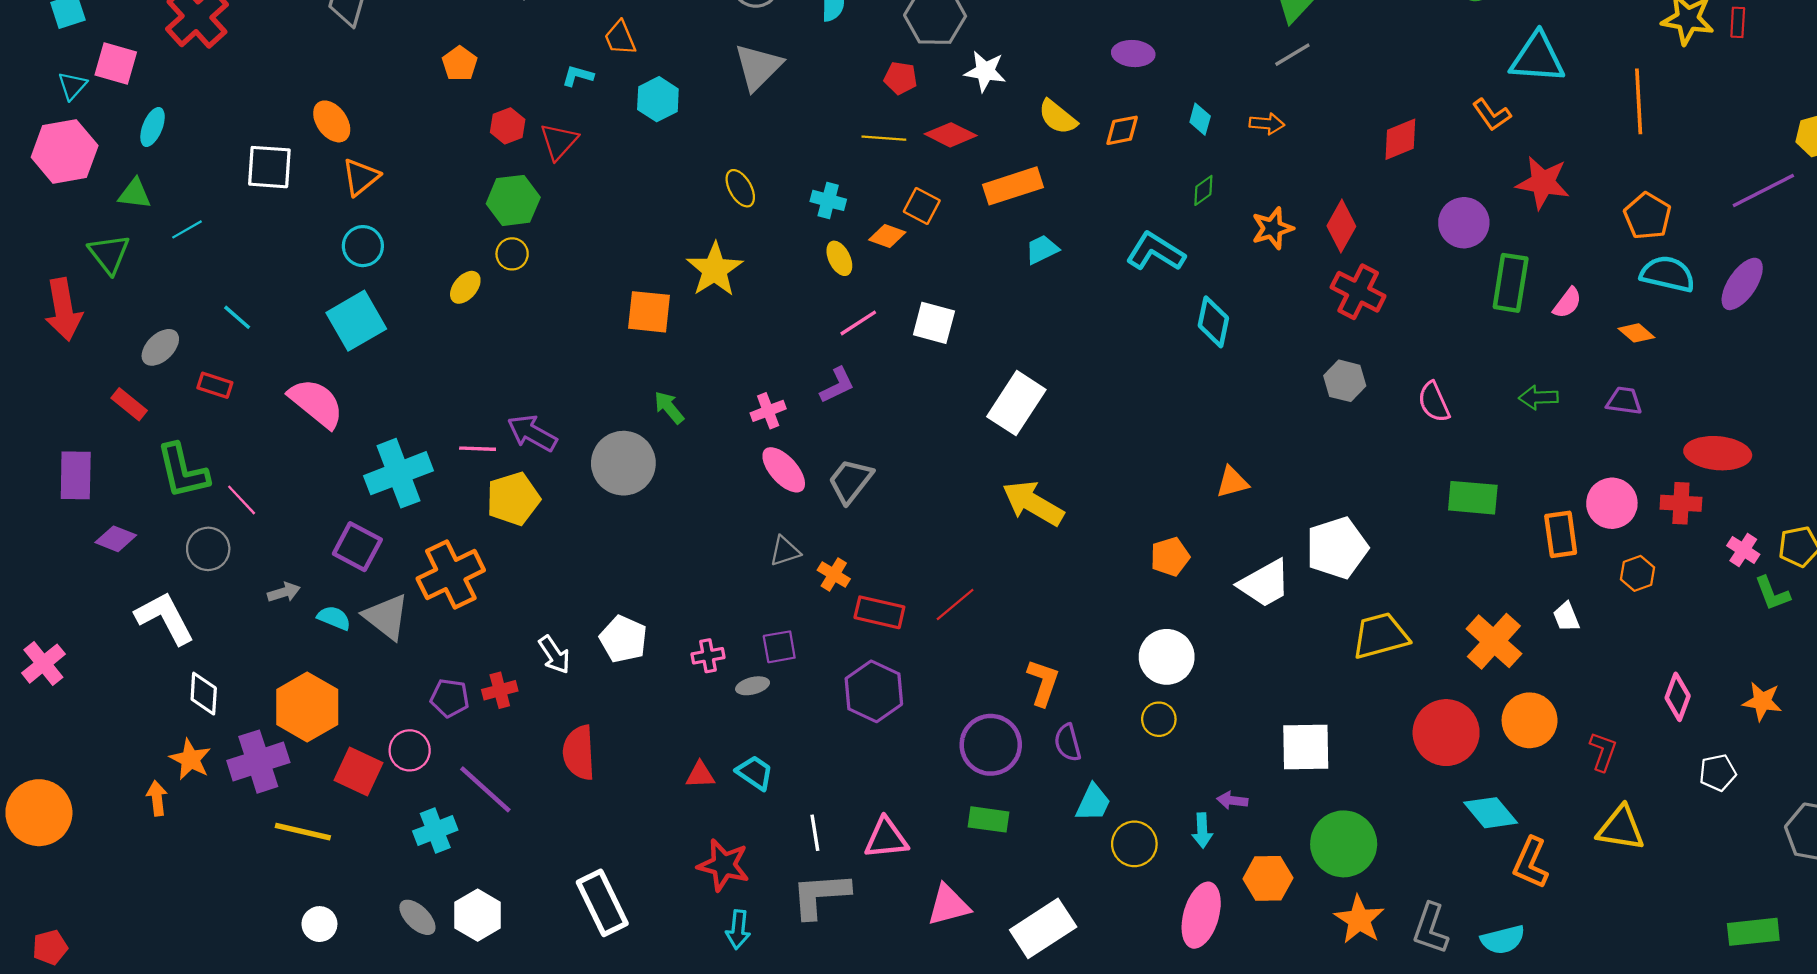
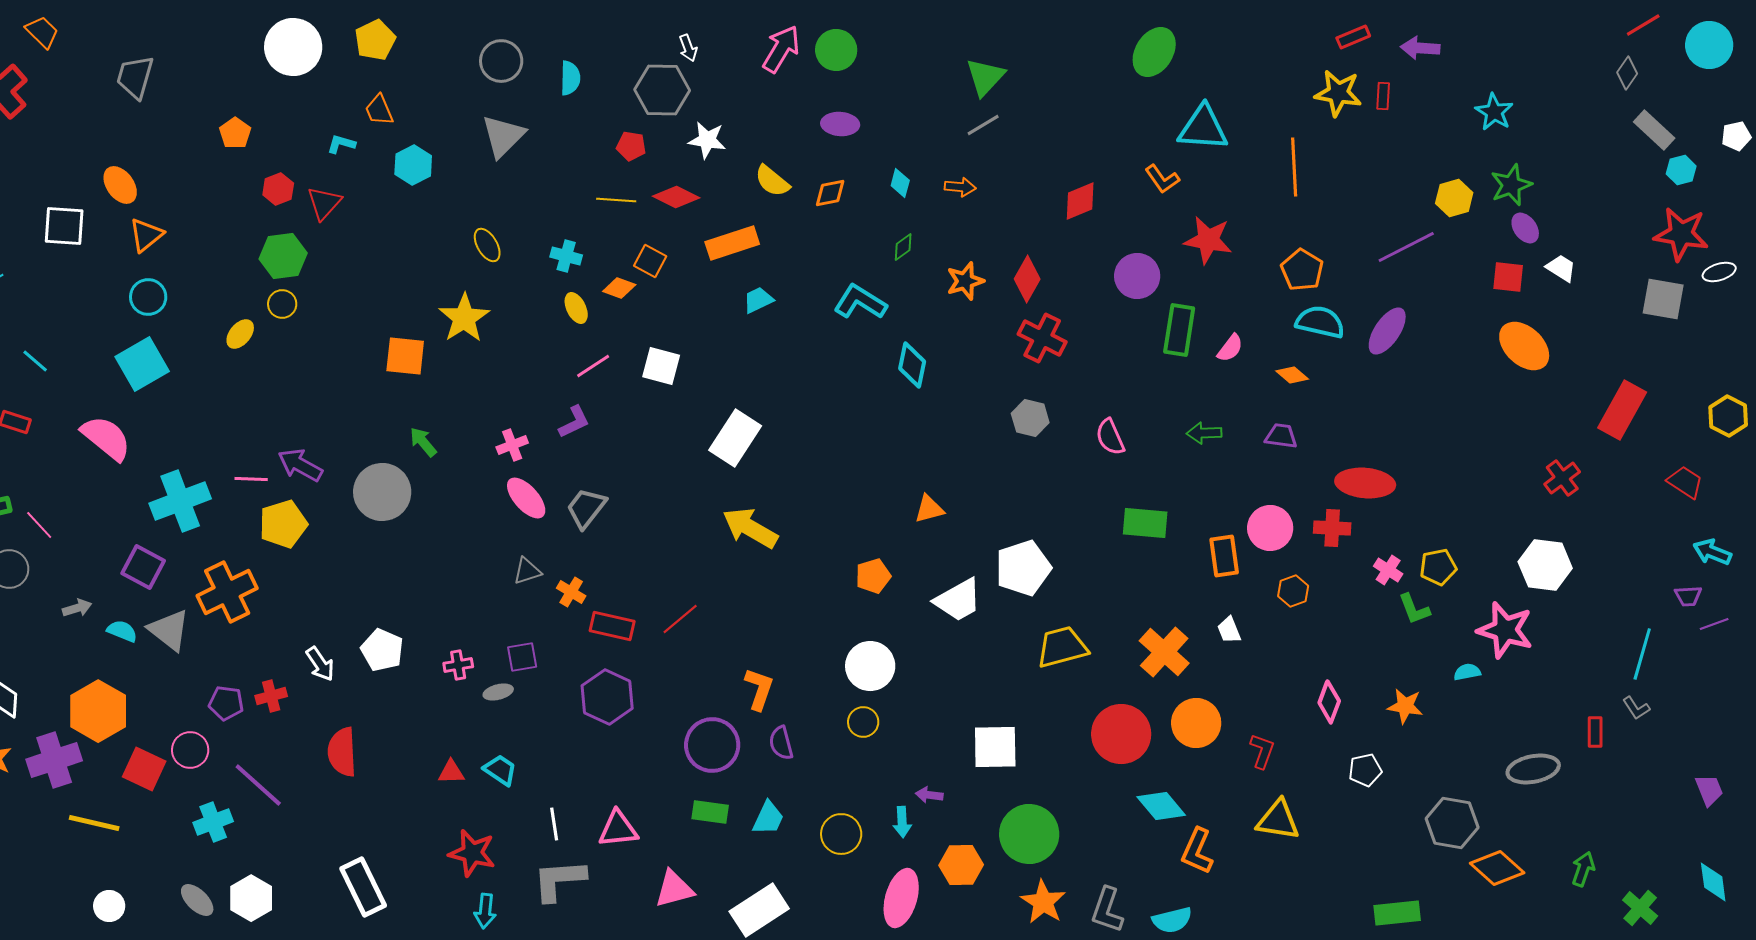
cyan trapezoid: (1093, 803) -> (768, 818), moved

